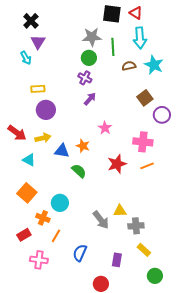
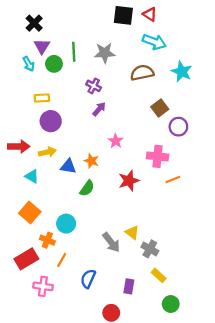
gray star: (92, 37) -> (105, 53), moved
cyan arrow: (140, 38) -> (154, 42), turned -65
green line: (113, 47) -> (74, 52), moved
green circle: (89, 58) -> (54, 64), moved
cyan star: (154, 65) -> (182, 72), moved
brown semicircle: (129, 66) -> (142, 73), size x1.5
red arrow: (17, 133) -> (19, 146), turned -36
orange line: (147, 166) -> (173, 180), moved
green semicircle: (79, 171) -> (87, 188), turned 84
yellow triangle: (120, 211) -> (132, 232), turned 40
gray cross: (136, 226) -> (150, 249), turned 35
red rectangle: (24, 235) -> (26, 259), size x1.5

